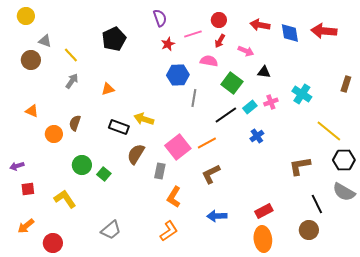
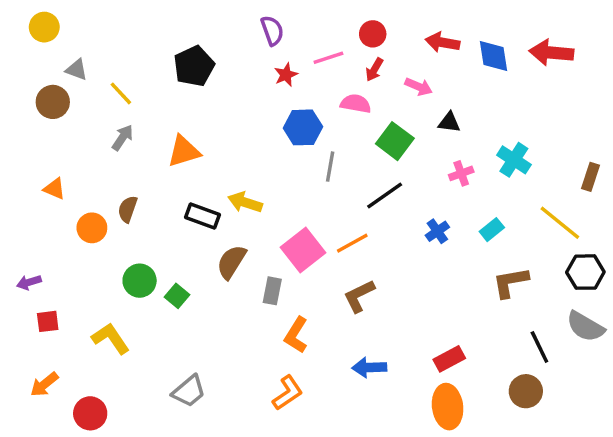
brown rectangle: (346, 84) -> (590, 177), moved
orange triangle: (108, 89) -> (184, 151), size x1.5
cyan rectangle: (250, 107) -> (492, 230), moved

